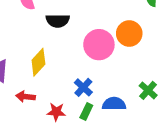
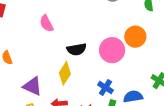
black semicircle: (58, 21) -> (77, 49), moved

